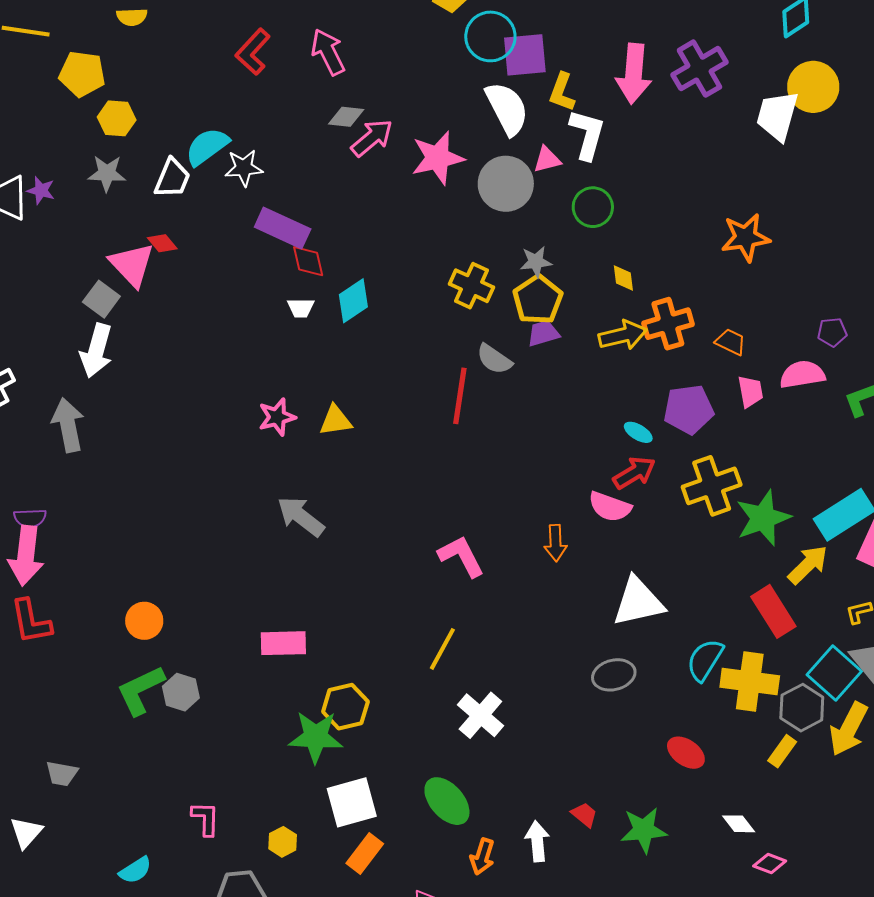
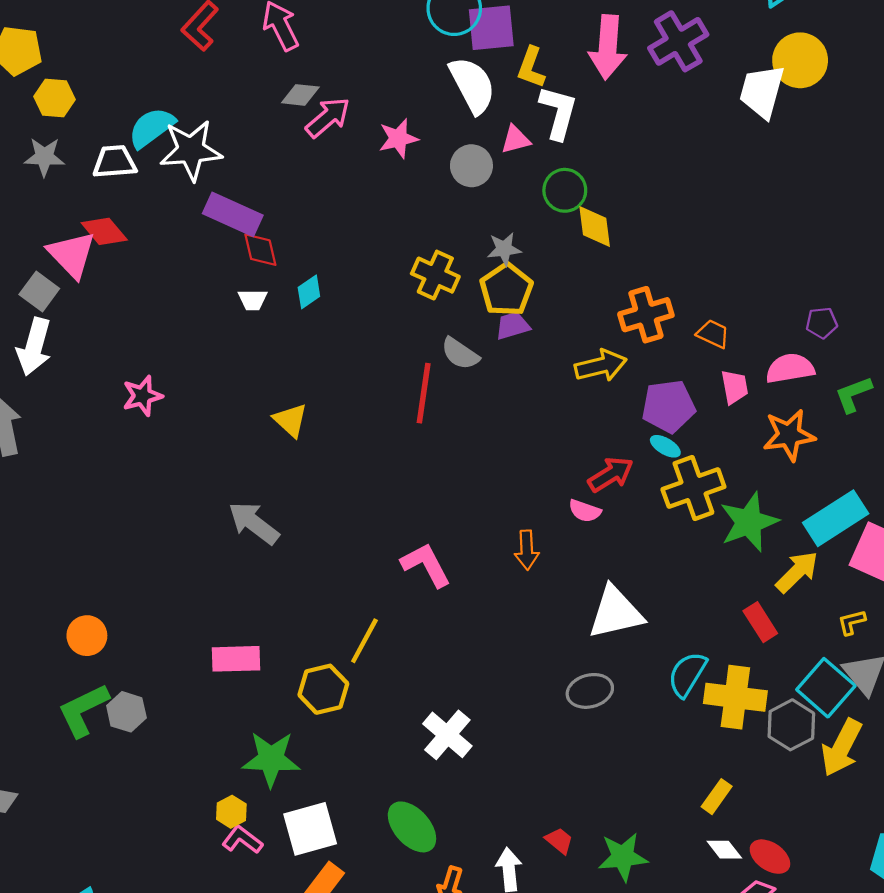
pink star: (438, 158) -> (398, 138), size x0.7
white star: (244, 168) -> (191, 150), size x1.5
white trapezoid: (172, 178) -> (115, 162), turned -117
gray circle: (506, 184) -> (471, 166), size x0.7
orange star: (746, 238) -> (789, 435), moved
red diamond: (162, 243) -> (104, 231), size x1.4
yellow diamond: (623, 278) -> (595, 227), moved, size x1.5
cyan diamond: (353, 301) -> (309, 292), size x0.7
yellow arrow: (623, 335) -> (601, 366), moved
pink star: (277, 417) -> (142, 396), moved
yellow triangle: (335, 421) -> (290, 420), turned 51
cyan ellipse: (638, 432) -> (665, 446), moved
pink semicircle: (610, 507) -> (585, 511), size x0.7
red rectangle: (773, 611) -> (760, 622), size x0.7
yellow line: (442, 649) -> (364, 641), moved
yellow hexagon: (345, 707) -> (323, 689), moved
yellow rectangle: (782, 751) -> (717, 797), moved
red ellipse: (686, 753) -> (770, 857), moved
pink L-shape: (206, 819) -> (242, 840), moved, turned -54
yellow hexagon: (283, 842) -> (231, 812), moved

